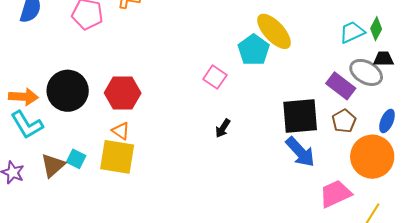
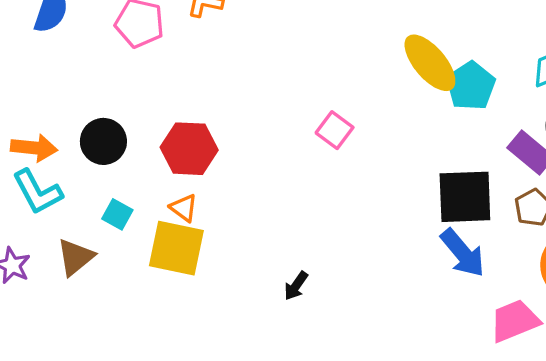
cyan pentagon: (254, 50) -> (471, 86), moved
black circle: (68, 91) -> (103, 141), size x0.7
black arrow: (223, 128) -> (296, 286), moved
cyan square: (76, 159) -> (117, 214), moved

